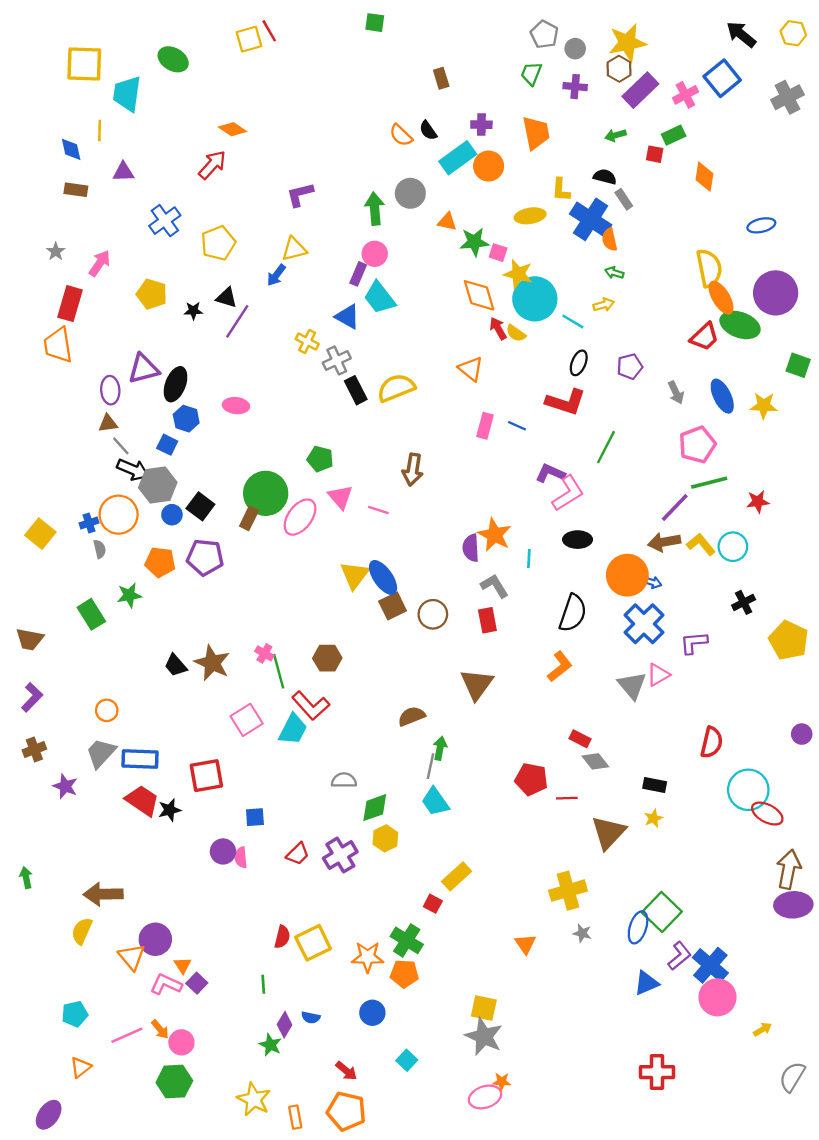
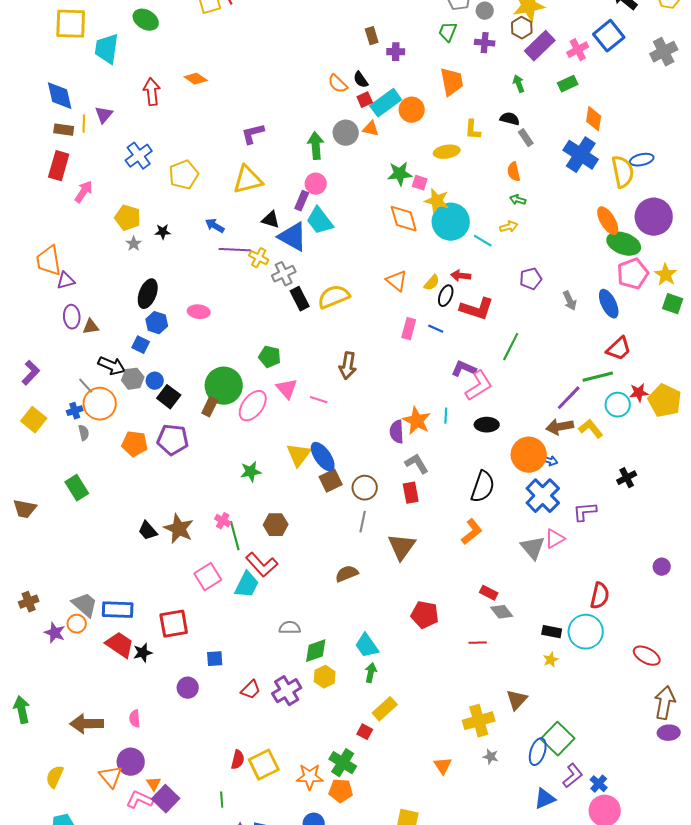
purple cross: (481, 125) -> (396, 52), moved
yellow line: (100, 130) -> (84, 124), moved
green arrow: (615, 135) -> (519, 84), turned 84
blue diamond: (71, 149) -> (60, 96), size x1.5
red square: (655, 154) -> (365, 100), moved, turned -35
red arrow: (212, 165) -> (152, 92), moved, turned -48
purple triangle: (123, 172) -> (104, 115), turned -48
blue cross: (591, 219) -> (581, 155), moved
orange triangle: (447, 222) -> (371, 129), moved
yellow triangle: (294, 249) -> (248, 180), size x1.4
gray star: (56, 251) -> (134, 244), moved
yellow semicircle: (709, 268) -> (623, 172), moved
blue arrow: (276, 275) -> (215, 226), moved, turned 84
black triangle: (227, 298) -> (271, 220), moved
red rectangle: (70, 304) -> (59, 166), moved
blue triangle: (347, 317) -> (293, 237), size x1.4
purple line: (237, 321) -> (235, 250), moved, turned 60
red arrow: (498, 328) -> (461, 276), moved, turned -54
yellow semicircle: (516, 333) -> (432, 283), moved, turned -84
red trapezoid: (704, 337) -> (619, 349), moved
black ellipse: (579, 363) -> (446, 296), moved
green square: (798, 365) -> (673, 304), moved
purple triangle: (143, 369) -> (66, 281), moved, size x0.7
purple ellipse: (110, 390) -> (72, 317), moved
yellow star: (764, 406) -> (666, 275), moved, turned 30
pink pentagon: (697, 445) -> (633, 274), moved
gray line: (121, 446) -> (86, 386), moved
gray hexagon: (158, 485) -> (133, 379), size x0.7
blue circle: (172, 515) -> (155, 381), moved
cyan circle: (733, 547) -> (618, 405), moved
cyan line: (529, 559) -> (446, 416), moved
green star: (129, 595) -> (251, 472), moved
yellow pentagon: (789, 640) -> (665, 401), moved
purple L-shape: (32, 697) -> (31, 373), moved
orange circle: (107, 710) -> (77, 624), moved
purple circle: (802, 734) -> (662, 567), moved
green arrow: (440, 748) -> (371, 673), moved
gray trapezoid: (101, 753) -> (85, 605), turned 88
gray line: (430, 766) -> (363, 522), moved
red pentagon: (531, 779) -> (425, 615), moved
cyan circle: (748, 790) -> (586, 632), moved
brown triangle: (608, 832) -> (517, 700), moved, size x0.7
pink semicircle: (241, 857) -> (135, 719), moved
green arrow: (26, 878) -> (22, 710), size x1.5
purple ellipse: (793, 905) -> (669, 733), size x0.7
yellow semicircle: (82, 931) -> (55, 777), moved
blue cross: (710, 965) -> (599, 784), size x0.6
purple square: (197, 983) -> (166, 799), size x1.5

